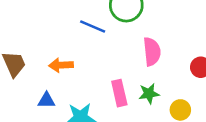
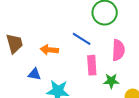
blue line: (93, 26) -> (82, 39), moved
pink rectangle: (119, 93) -> (92, 65), moved

